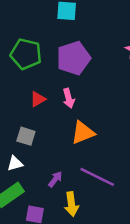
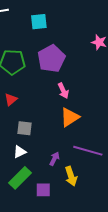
pink arrow: (69, 98) -> (63, 91), moved
red triangle: (38, 99) -> (11, 99), moved

